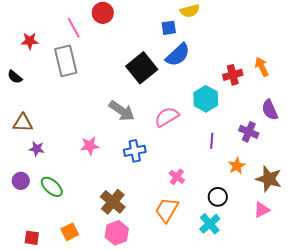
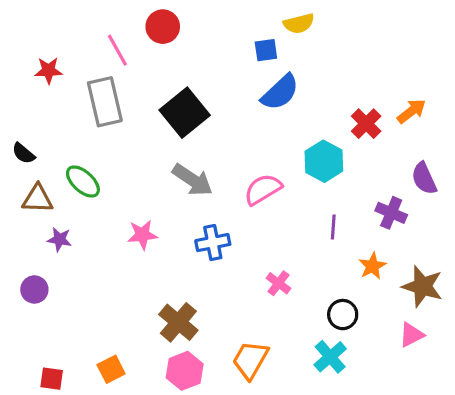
orange arrow: (262, 67) -> (412, 111), turned 78
black square: (142, 68) -> (185, 113), moved
red cross: (233, 75) -> (366, 124), turned -30
black semicircle: (15, 77) -> (23, 153), moved
green ellipse: (52, 187) -> (83, 182), moved
orange trapezoid: (167, 210) -> (250, 360), moved

